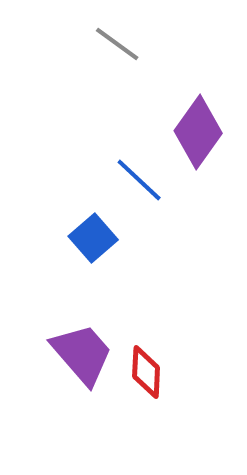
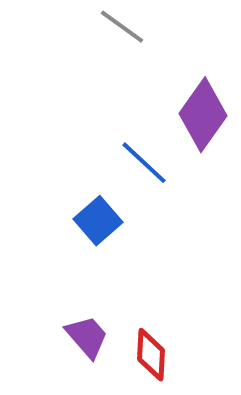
purple trapezoid: (82, 354) -> (87, 337), size x0.7

